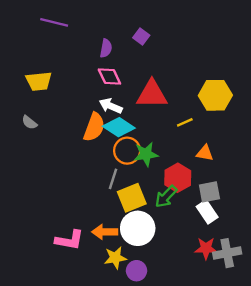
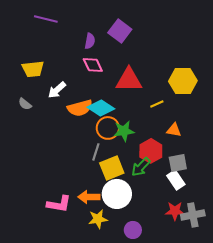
purple square: (141, 36) -> (120, 31), size x1.6
white arrow: (111, 106) -> (57, 90), moved, turned -66
orange semicircle: (94, 127) -> (80, 108), turned 55
purple circle: (137, 271) -> (133, 230), moved

